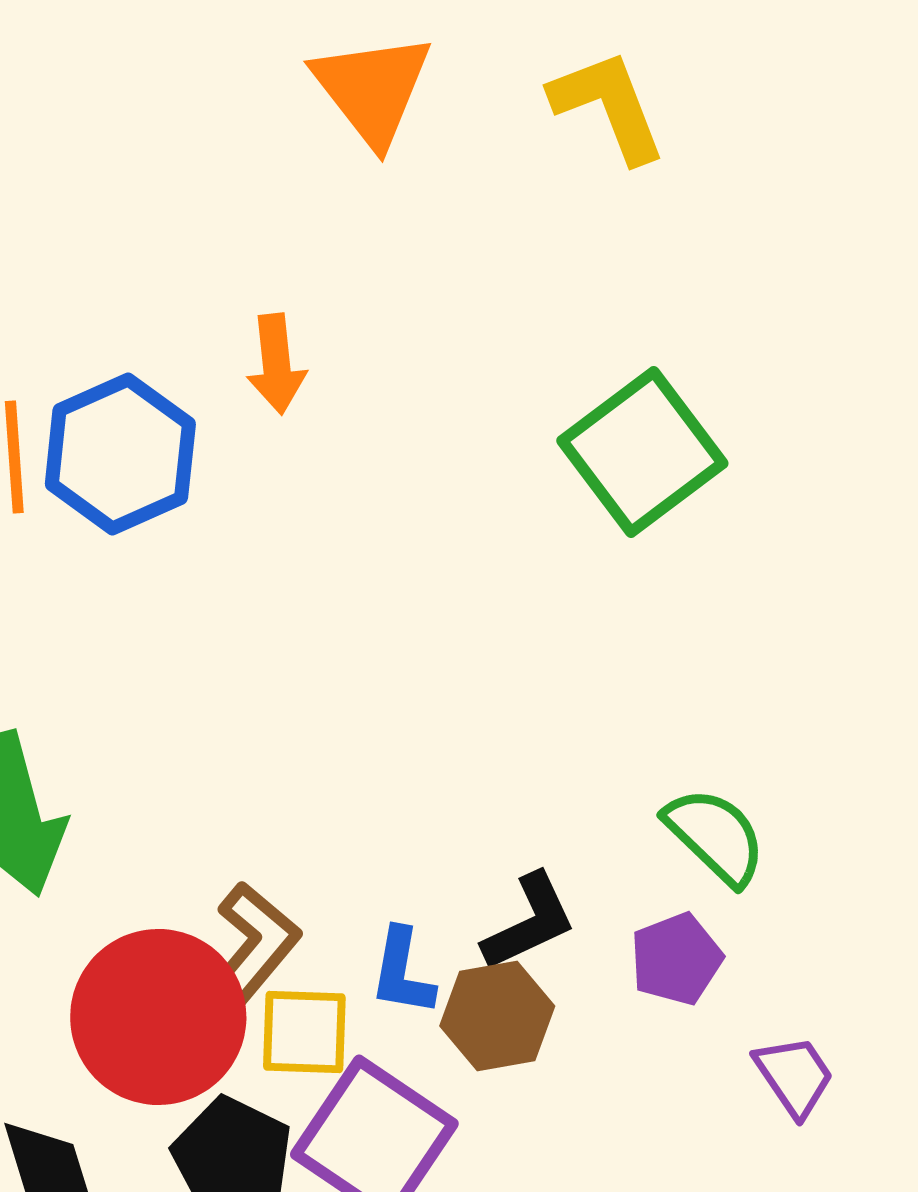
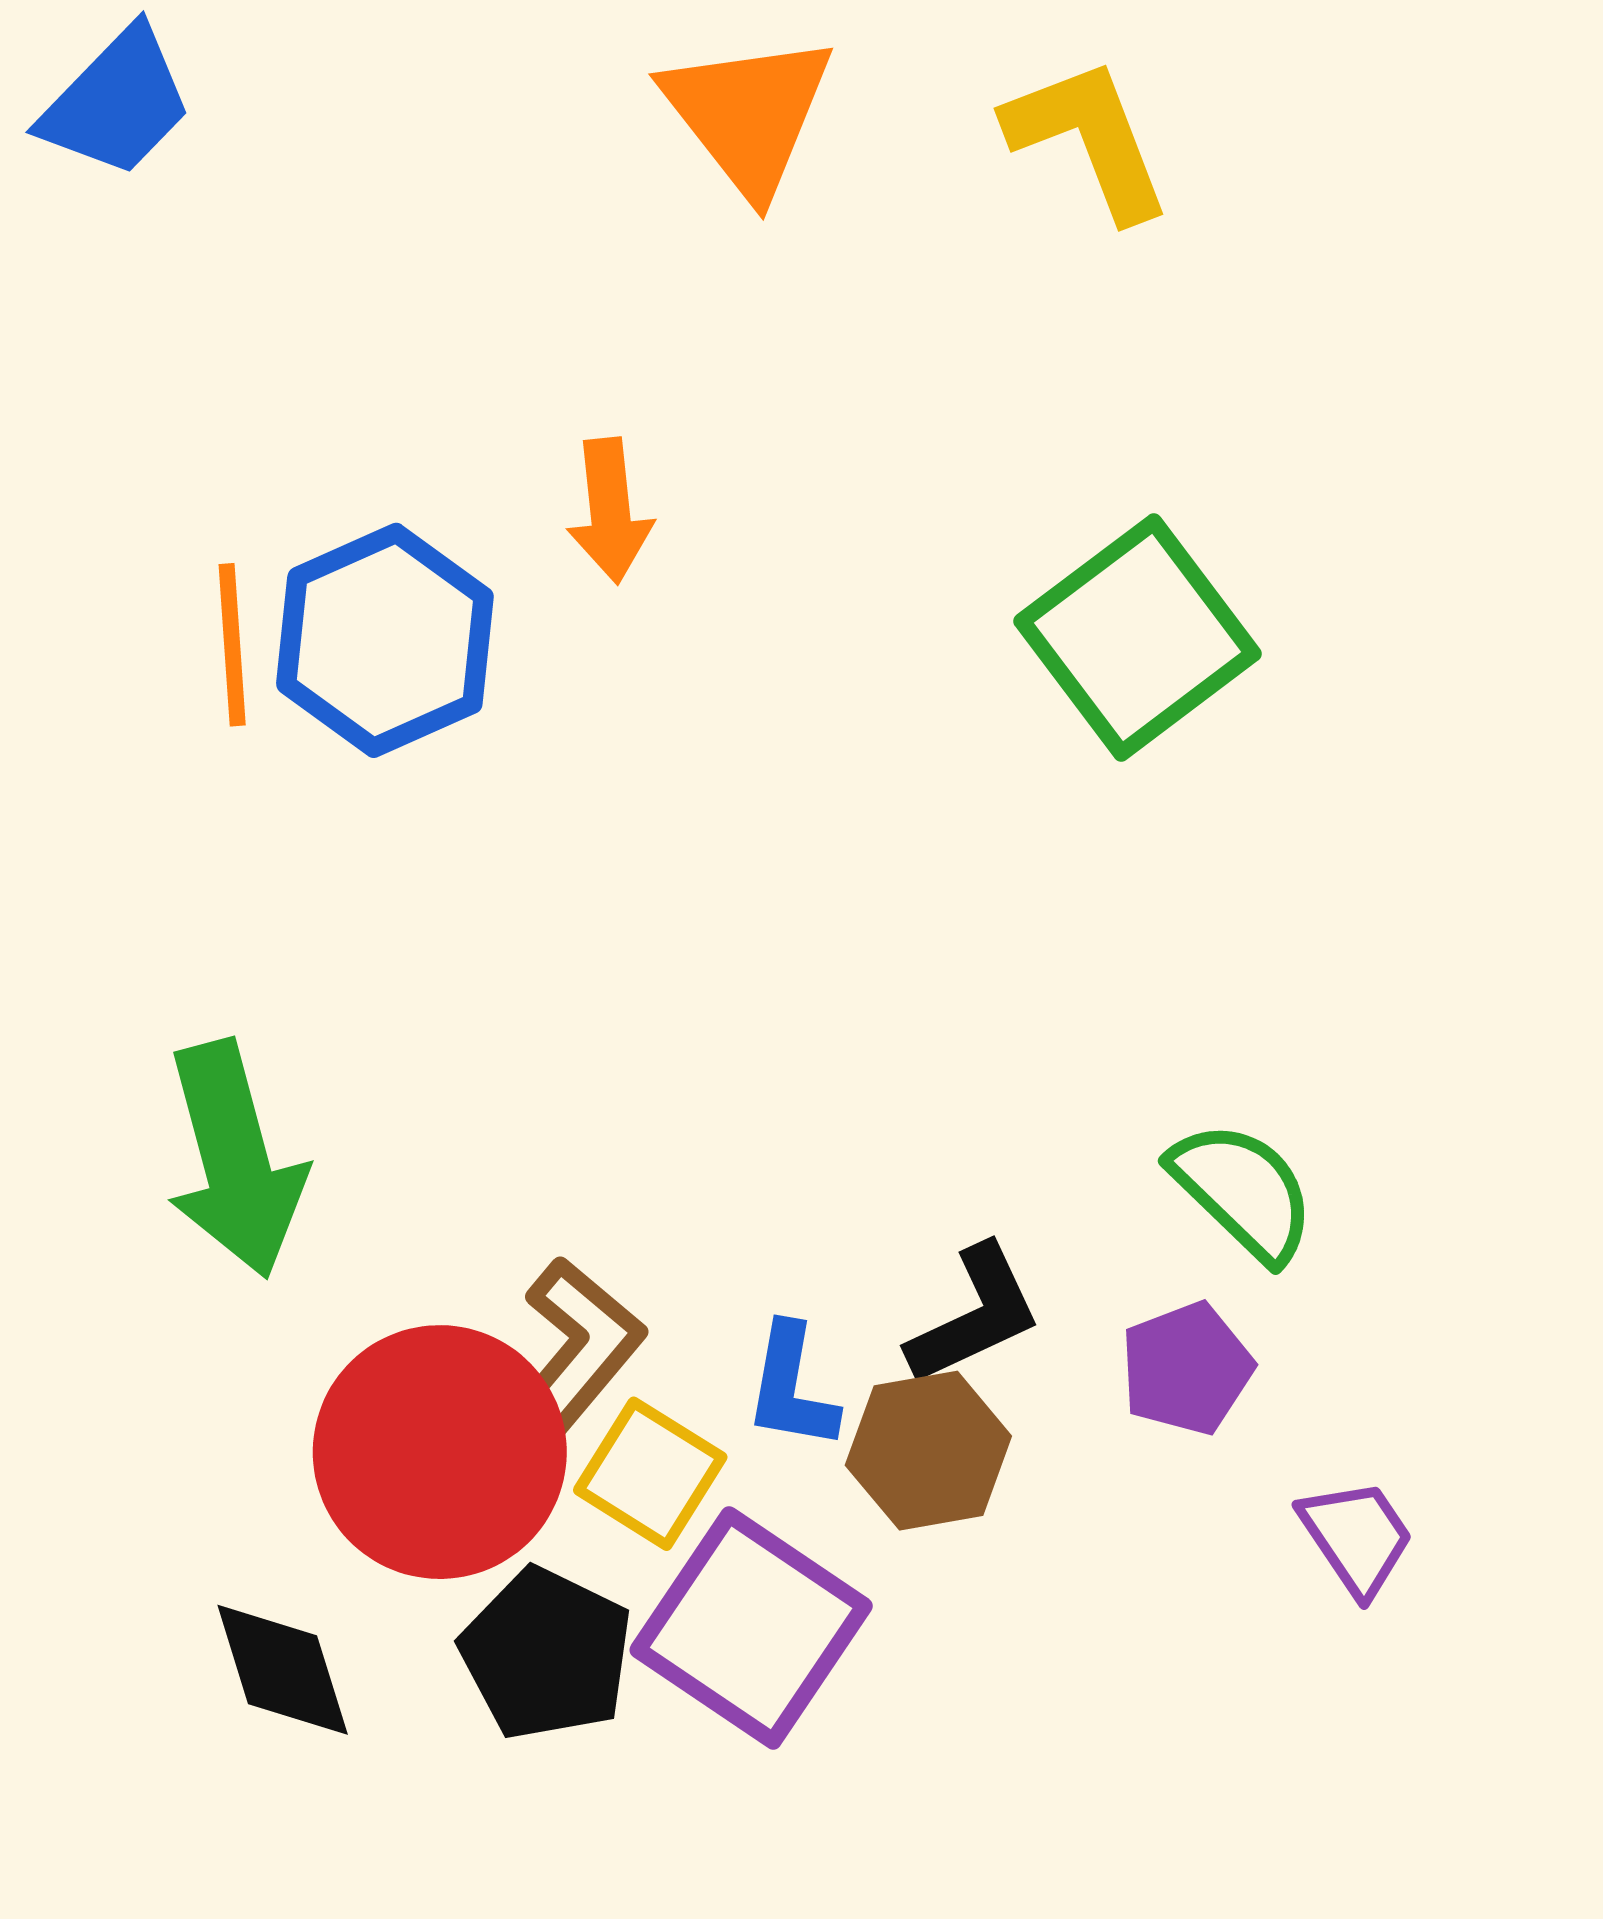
yellow square: (304, 1032) -> (650, 1474), turned 30

